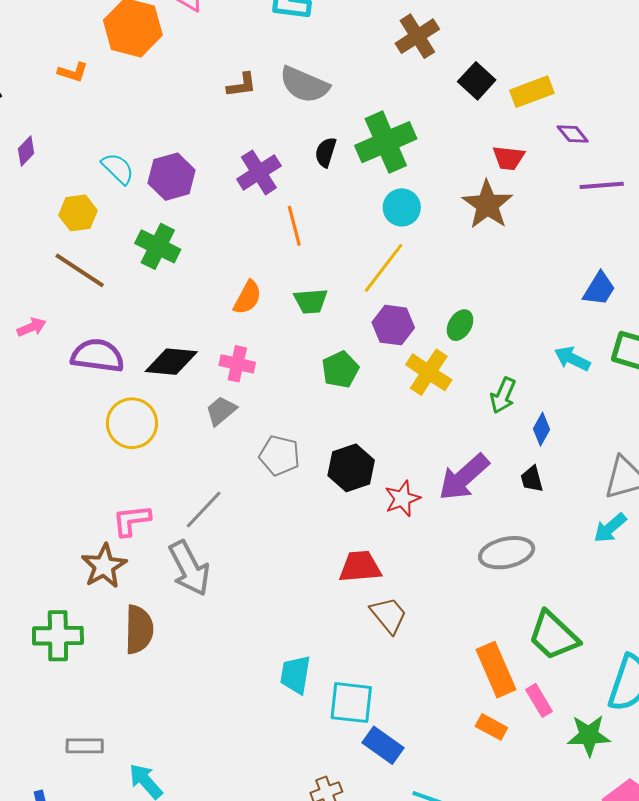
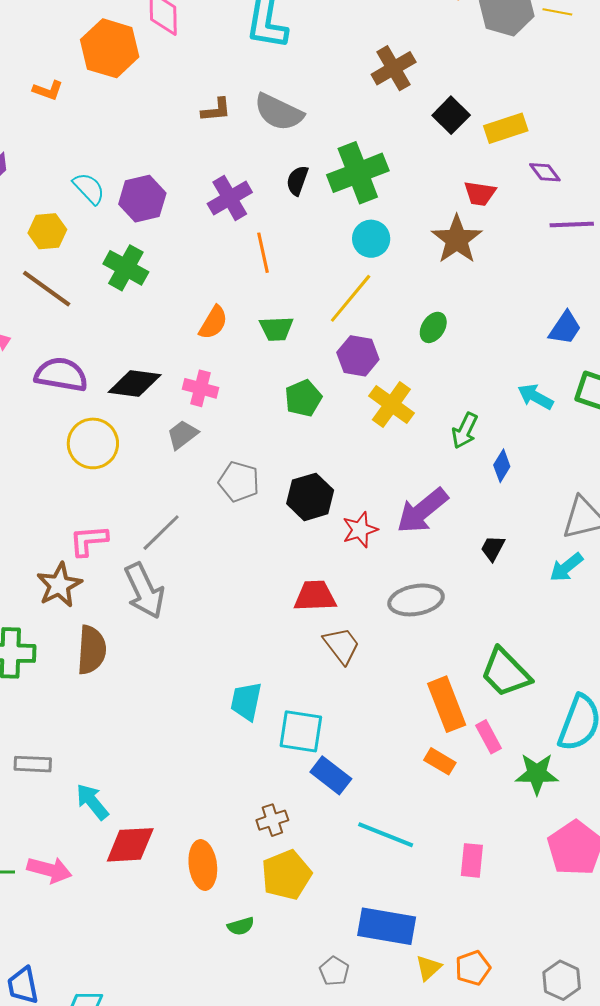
green ellipse: (460, 325) -> (433, 327), moved
black trapezoid: (532, 479) -> (493, 548), moved, turned 40
gray ellipse: (507, 553) -> (416, 600), moved

